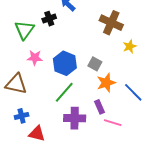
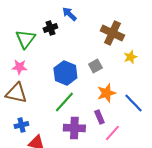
pink star: (35, 58) -> (19, 67), moved
gray square: (95, 64) -> (95, 66), moved, turned 32
pink line: (113, 123) -> (112, 133), turned -66

